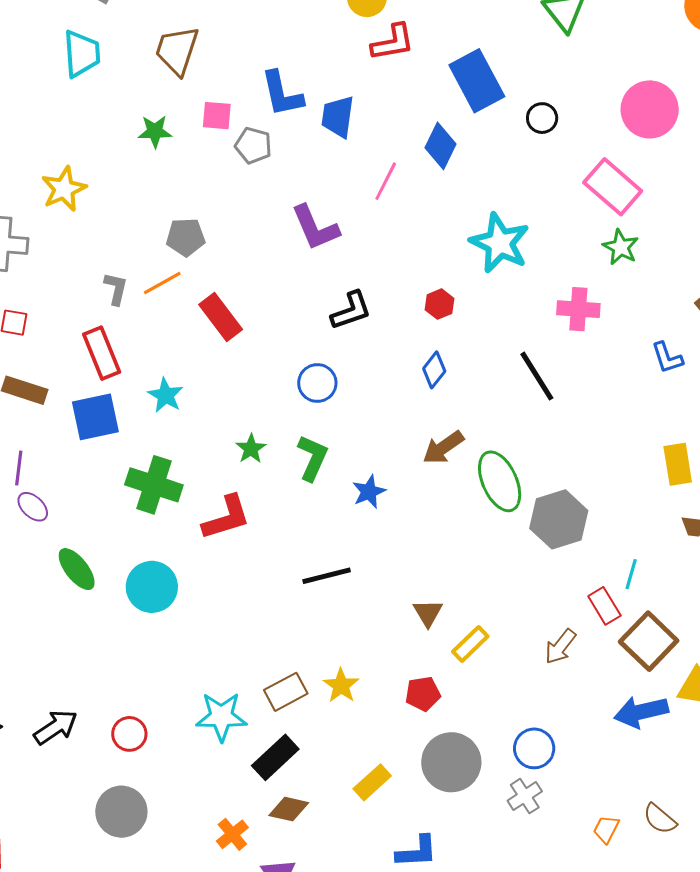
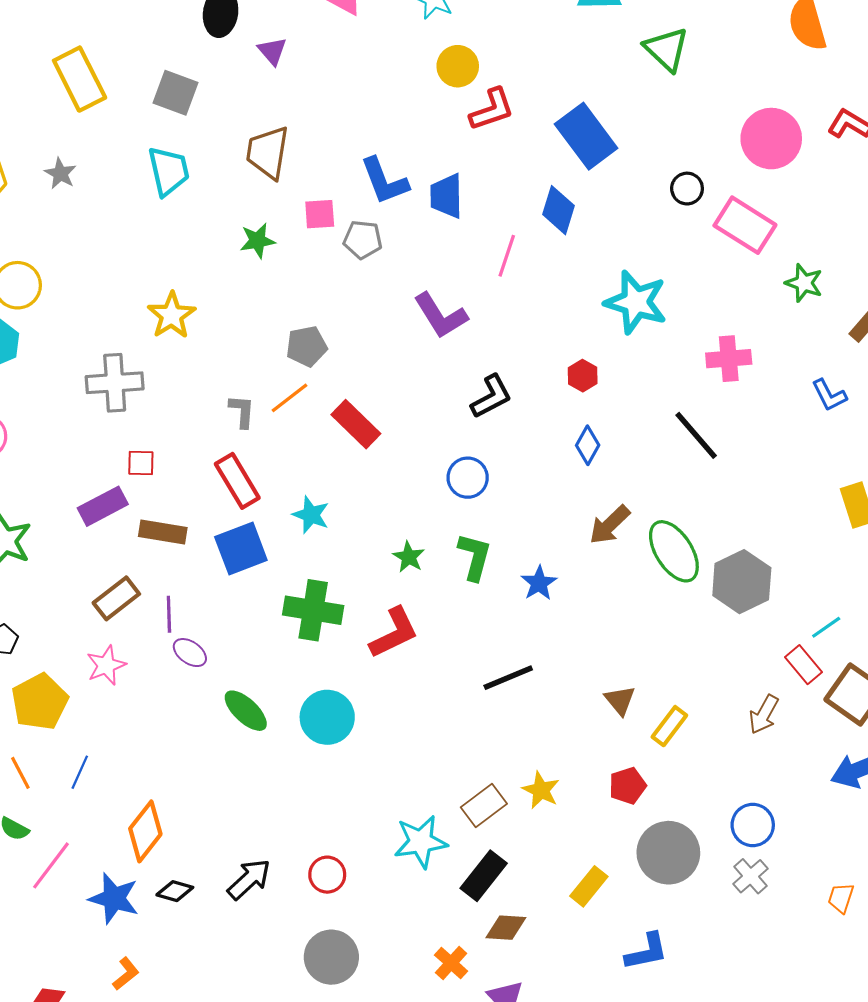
black circle: (542, 118) -> (687, 189), moved
green star: (621, 247) -> (804, 283), moved
cyan line: (631, 574) -> (826, 627), turned 48

